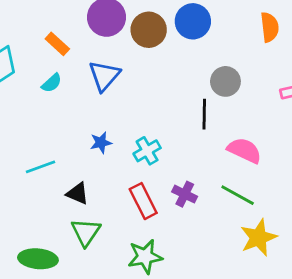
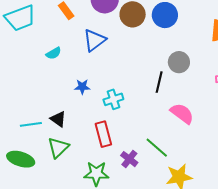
cyan semicircle: (52, 83) -> (54, 53), moved
cyan line: (40, 167) -> (31, 124), moved
purple cross: (185, 194) -> (129, 159), moved
green line: (238, 195) -> (157, 148), moved

